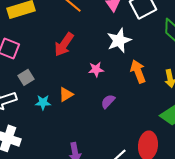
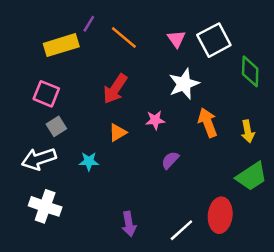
gray square: (26, 77) -> (56, 126), moved
orange triangle: (66, 94) -> (118, 133), moved

